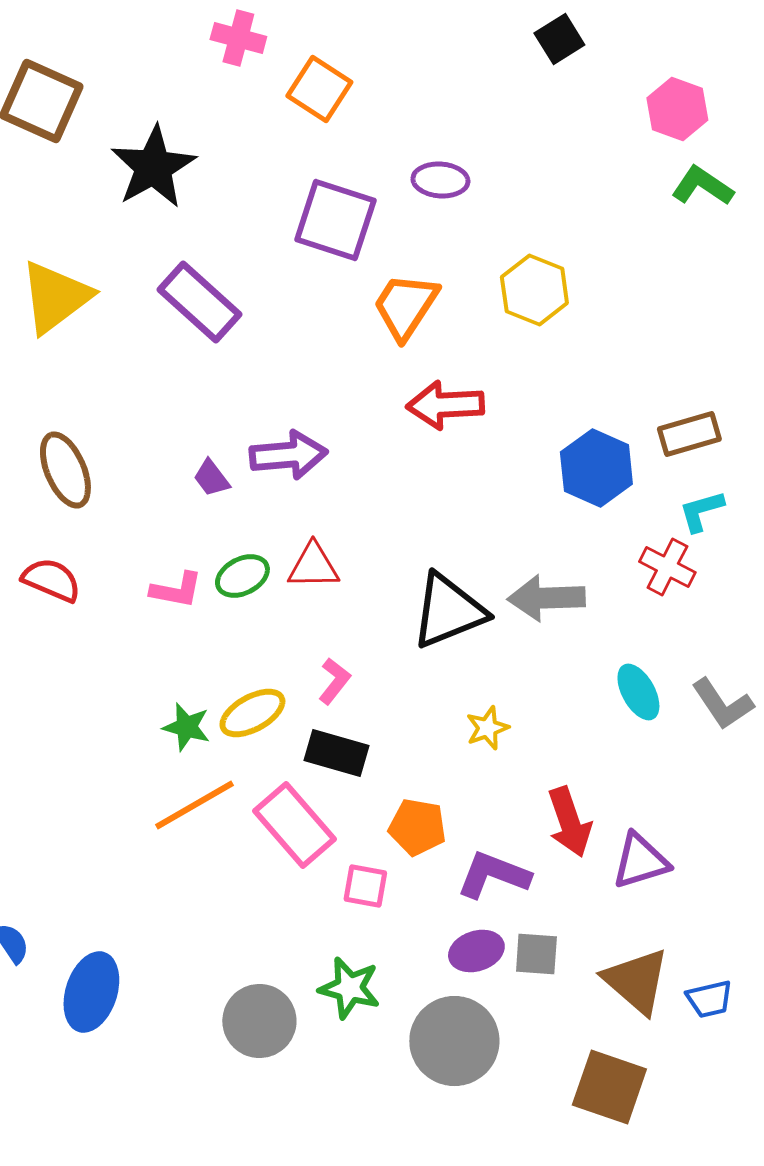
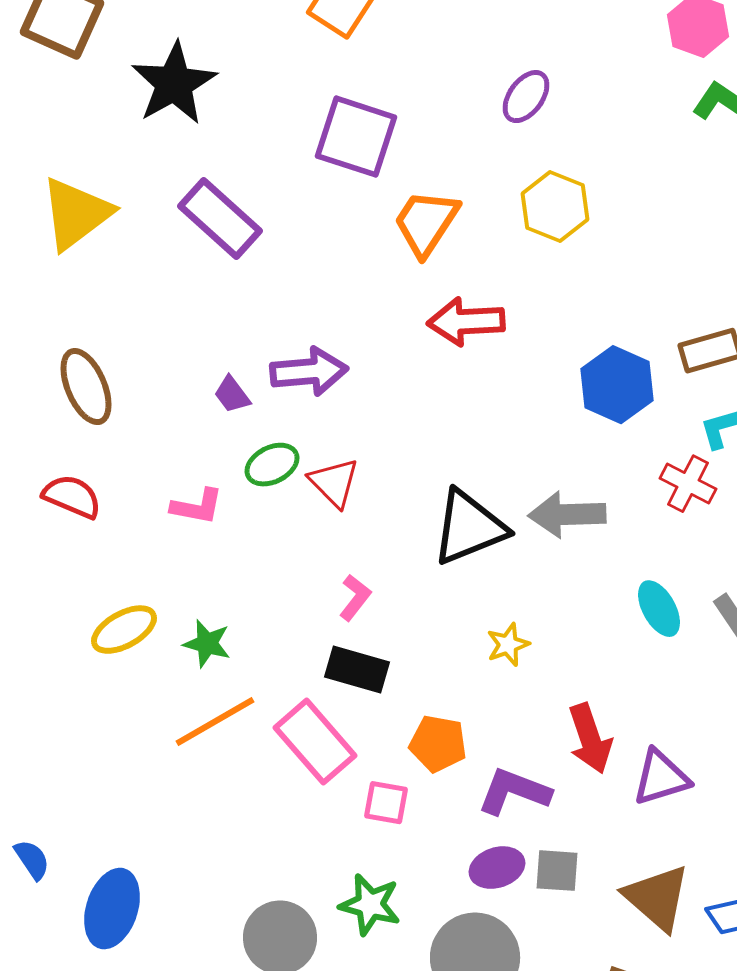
purple ellipse: (440, 180) -> (526, 97), moved, turned -58
red triangle: (313, 566) -> (334, 483), turned 46
green ellipse: (242, 576) -> (272, 465), moved
yellow ellipse: (252, 713) -> (124, 630), moved

